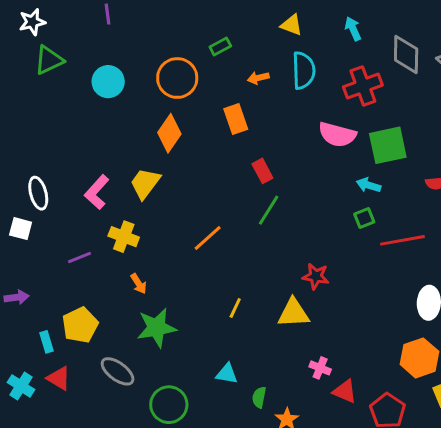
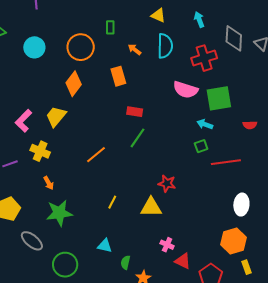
green rectangle: (220, 47) -> (110, 27), turned -64
orange arrow: (258, 78) -> (135, 49), turned 48
red rectangle: (262, 171) -> (135, 112), turned -56

